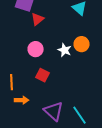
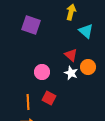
red triangle: (38, 19) -> (71, 55), moved, turned -40
orange line: (12, 82) -> (28, 102), moved

